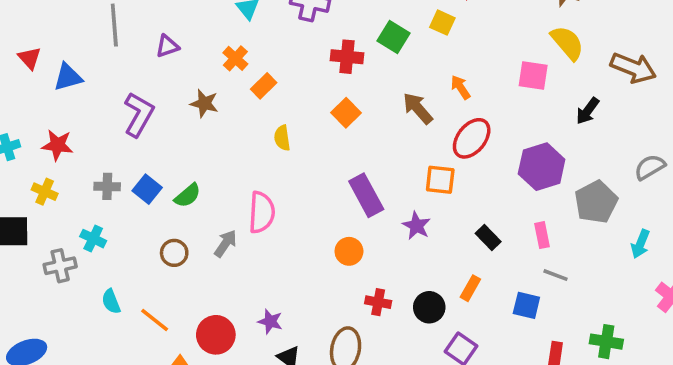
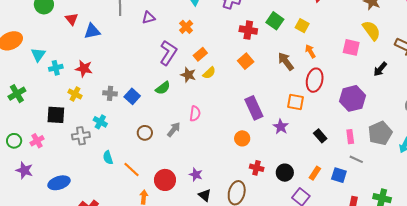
yellow square: (442, 23) -> (302, 26), moved
orange rectangle: (264, 86) -> (200, 54), moved
brown star: (204, 103) -> (188, 75), moved
purple L-shape: (139, 114) -> (168, 53), moved
yellow semicircle: (282, 138) -> (209, 73), turned -128
red ellipse: (472, 138) -> (315, 80), turned -30
green semicircle: (188, 195) -> (163, 88), moved
gray pentagon: (596, 202) -> (380, 133), moved
pink semicircle: (262, 212) -> (195, 114), size x0.7
orange rectangle: (470, 288) -> (315, 173), moved

